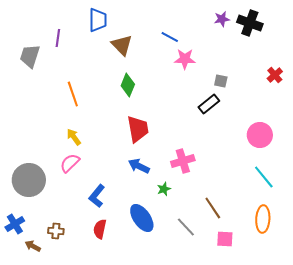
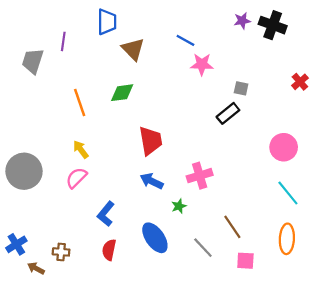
green diamond: (128, 85) -> (122, 93), moved, turned 60
gray circle: (29, 180) -> (24, 171), moved

